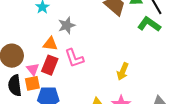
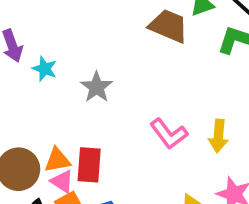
orange triangle: (50, 44) -> (57, 160), moved
pink L-shape: (74, 58) -> (169, 134), moved

